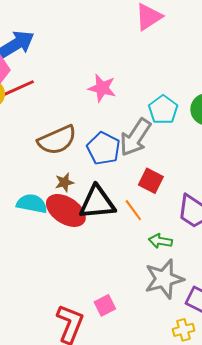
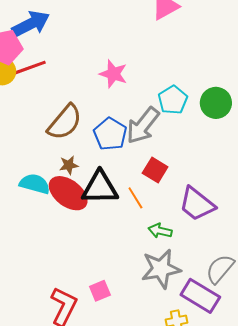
brown semicircle: (57, 140) -> (65, 122), turned -30

